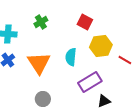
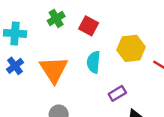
red square: (85, 22) -> (89, 26), moved
purple rectangle: (90, 82) -> (117, 93), size x0.6

